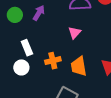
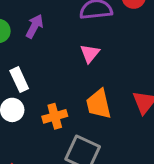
orange cross: (53, 61) -> (55, 116), moved

